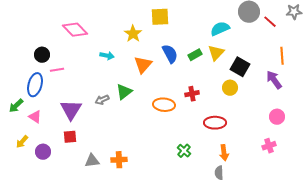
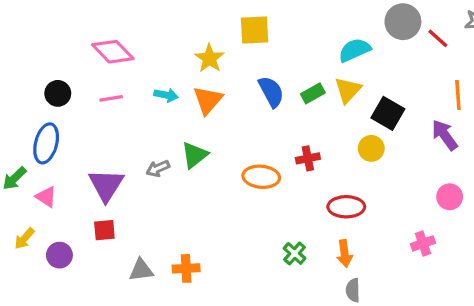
orange triangle: (143, 65) -> (208, 100), moved
pink line: (57, 70) -> (111, 98), moved
pink cross: (269, 146) -> (423, 243), moved
orange arrow: (224, 153) -> (345, 253), moved

